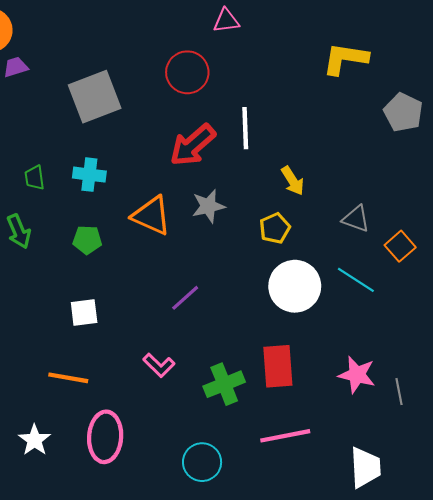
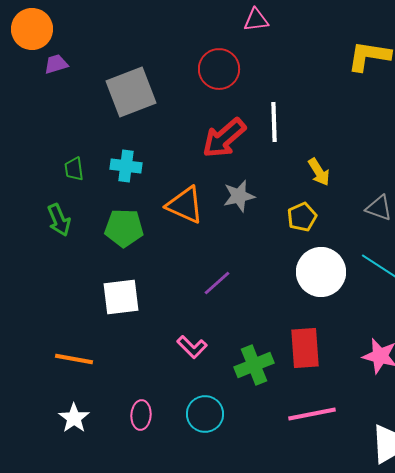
green pentagon: (87, 240) -> (124, 228), size x1.4
white square: (84, 313) -> (121, 297), size x1.4
orange line: (68, 378) -> (74, 359), moved
pink ellipse: (105, 437) -> (141, 415), size x0.6
cyan circle: (202, 462) -> (205, 414), moved

